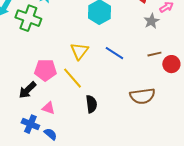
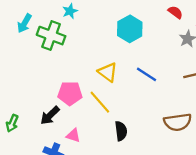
yellow triangle: (79, 51) -> (108, 72), turned -30

